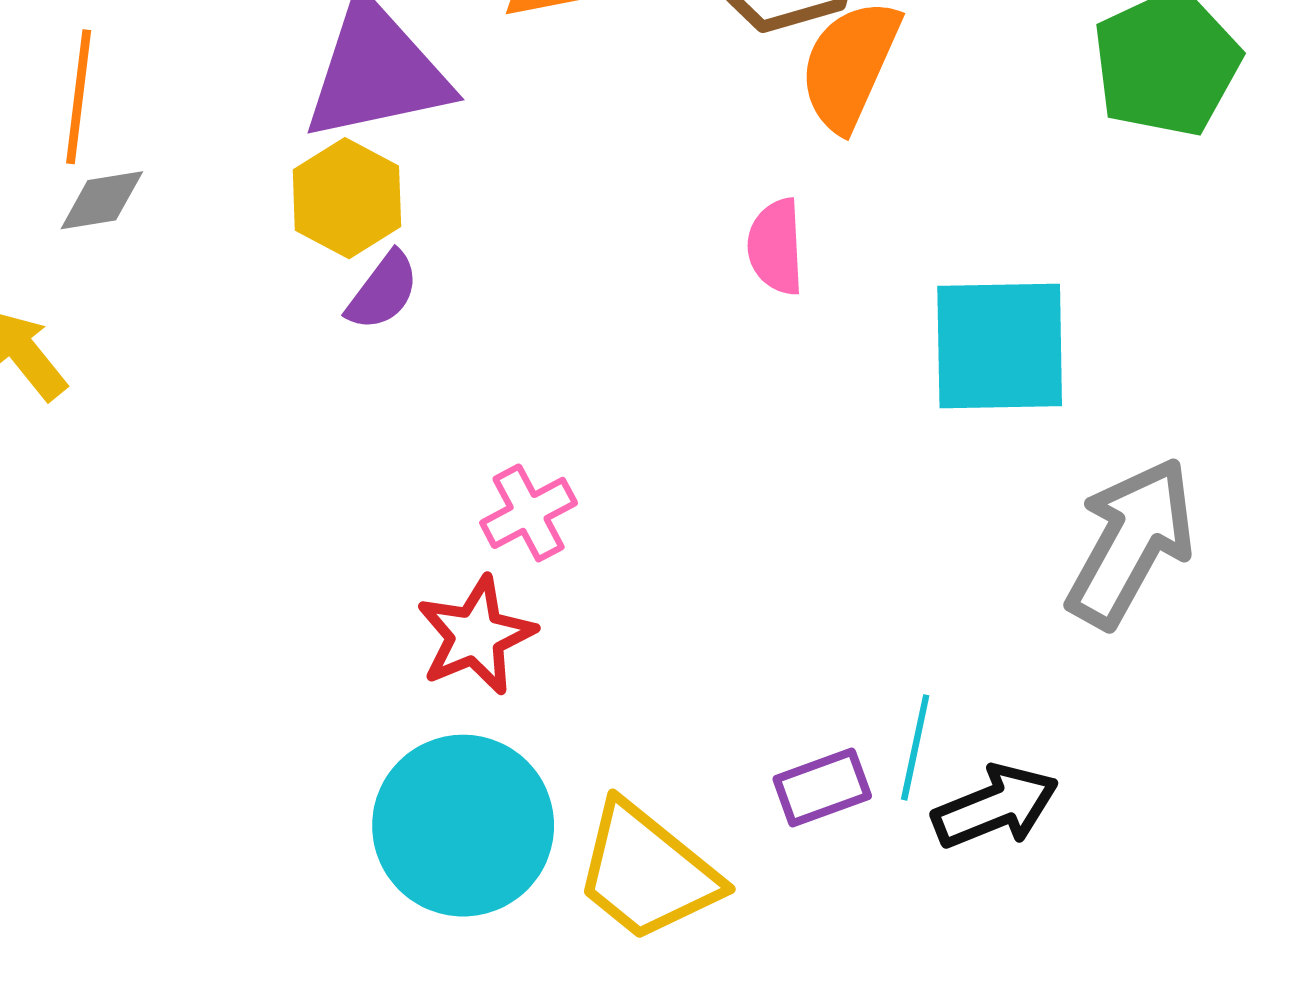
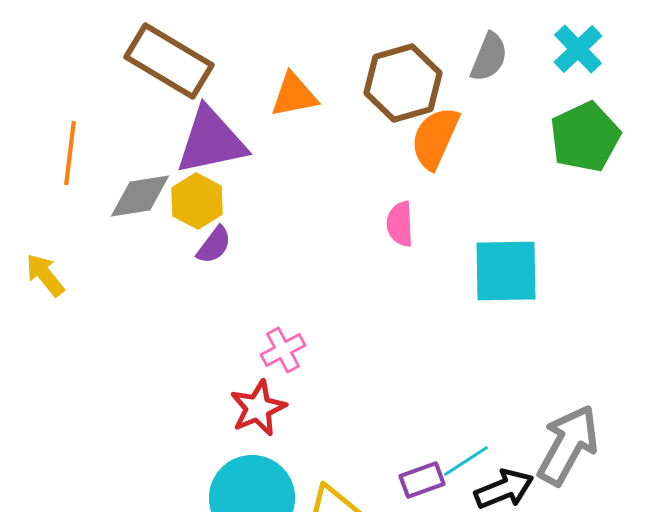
gray diamond: (102, 200) -> (140, 196), moved, size x1.5
gray arrow: (1131, 542) -> (568, 445), moved
cyan line: (915, 747) -> (466, 461), turned 45

